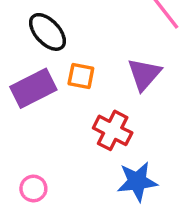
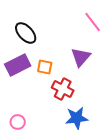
orange square: (81, 76) -> (45, 67), moved

